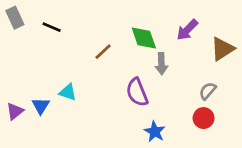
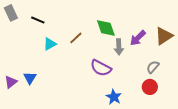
purple arrow: (187, 30) -> (138, 38), moved
cyan triangle: (68, 92) -> (50, 44), moved, turned -48
purple semicircle: (137, 92) -> (101, 68), turned -40

